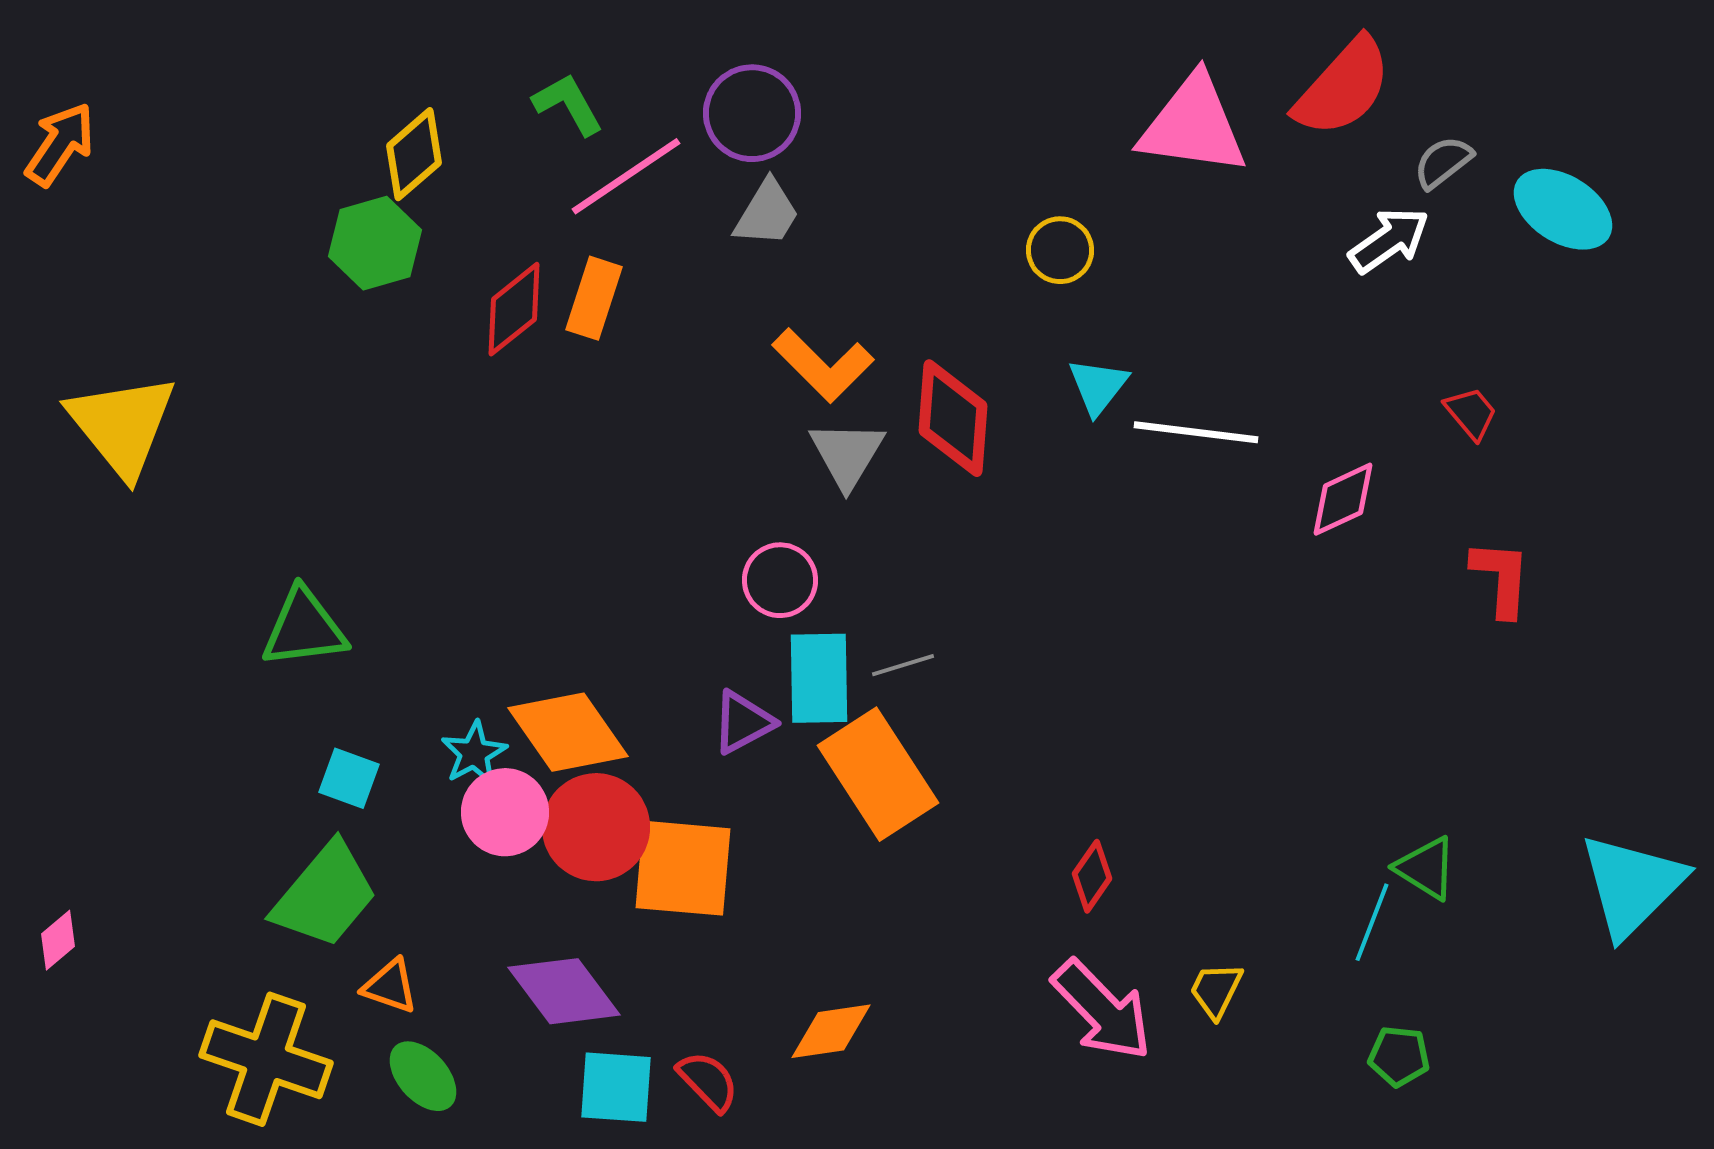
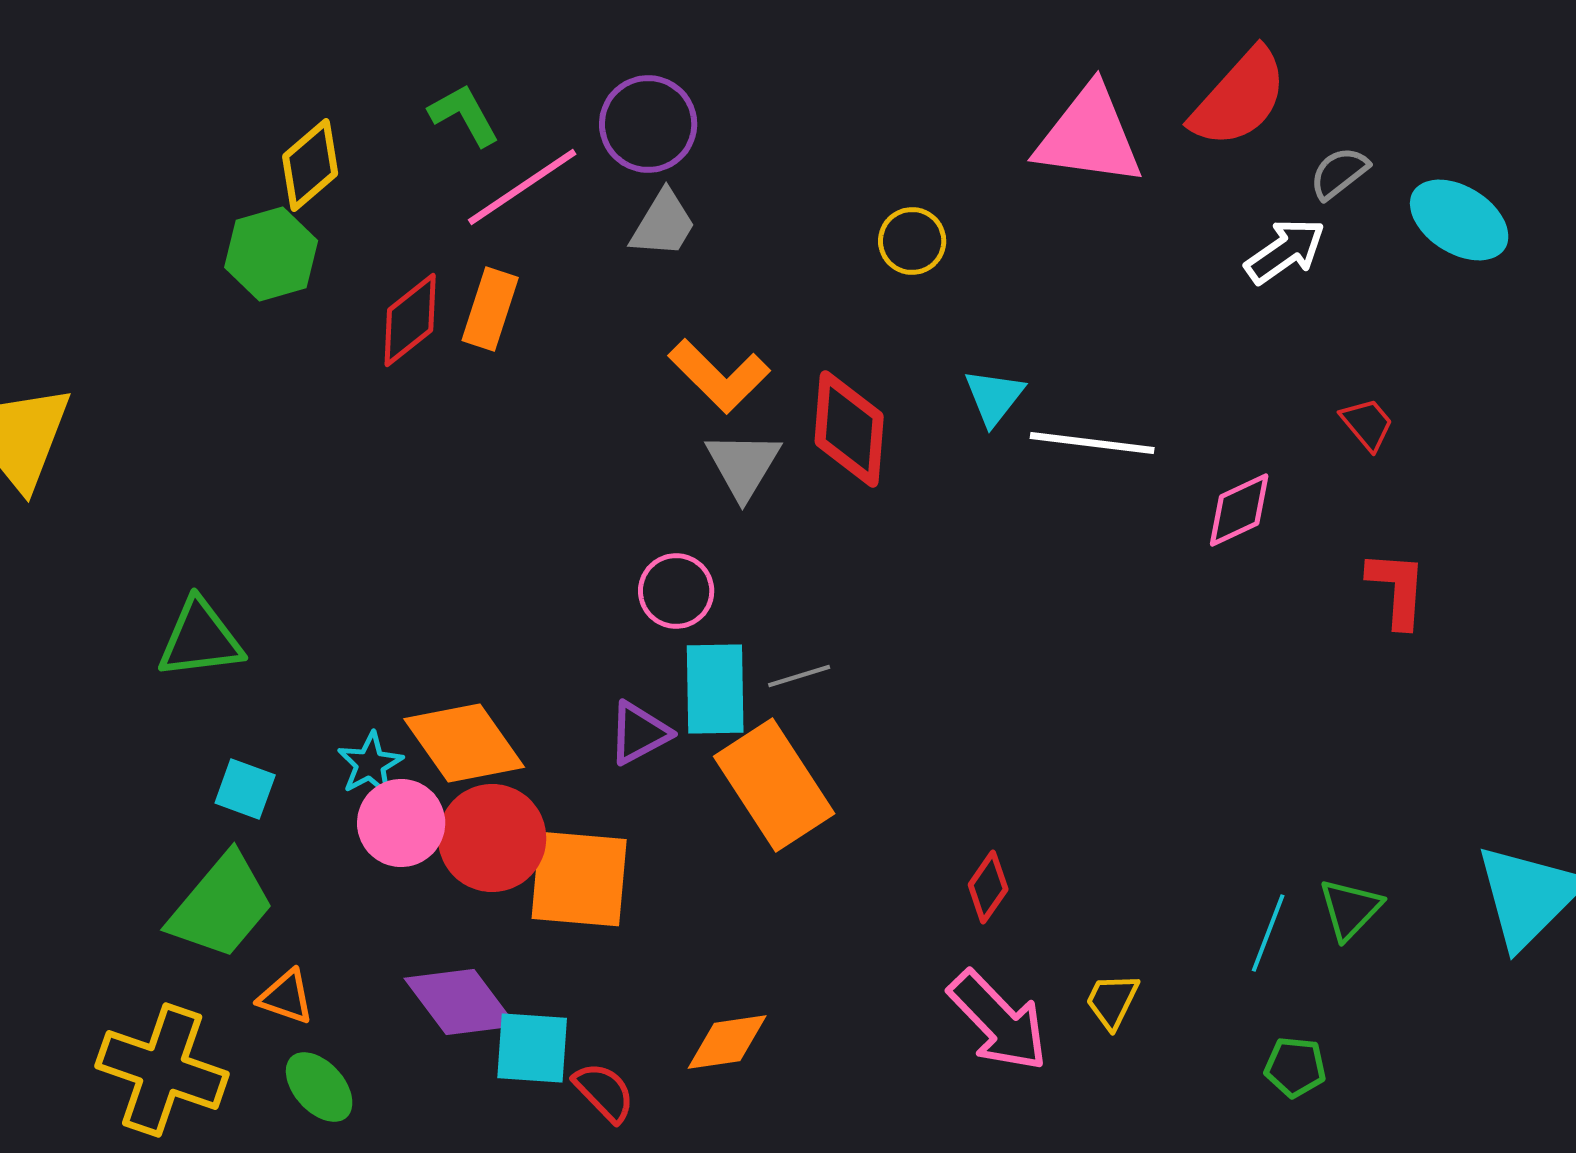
yellow circle: (1060, 250) -> (912, 241), moved
green triangle: (1426, 868) -> (1350, 909), moved, turned 42
cyan square: (616, 1087) -> (532, 1048), moved

